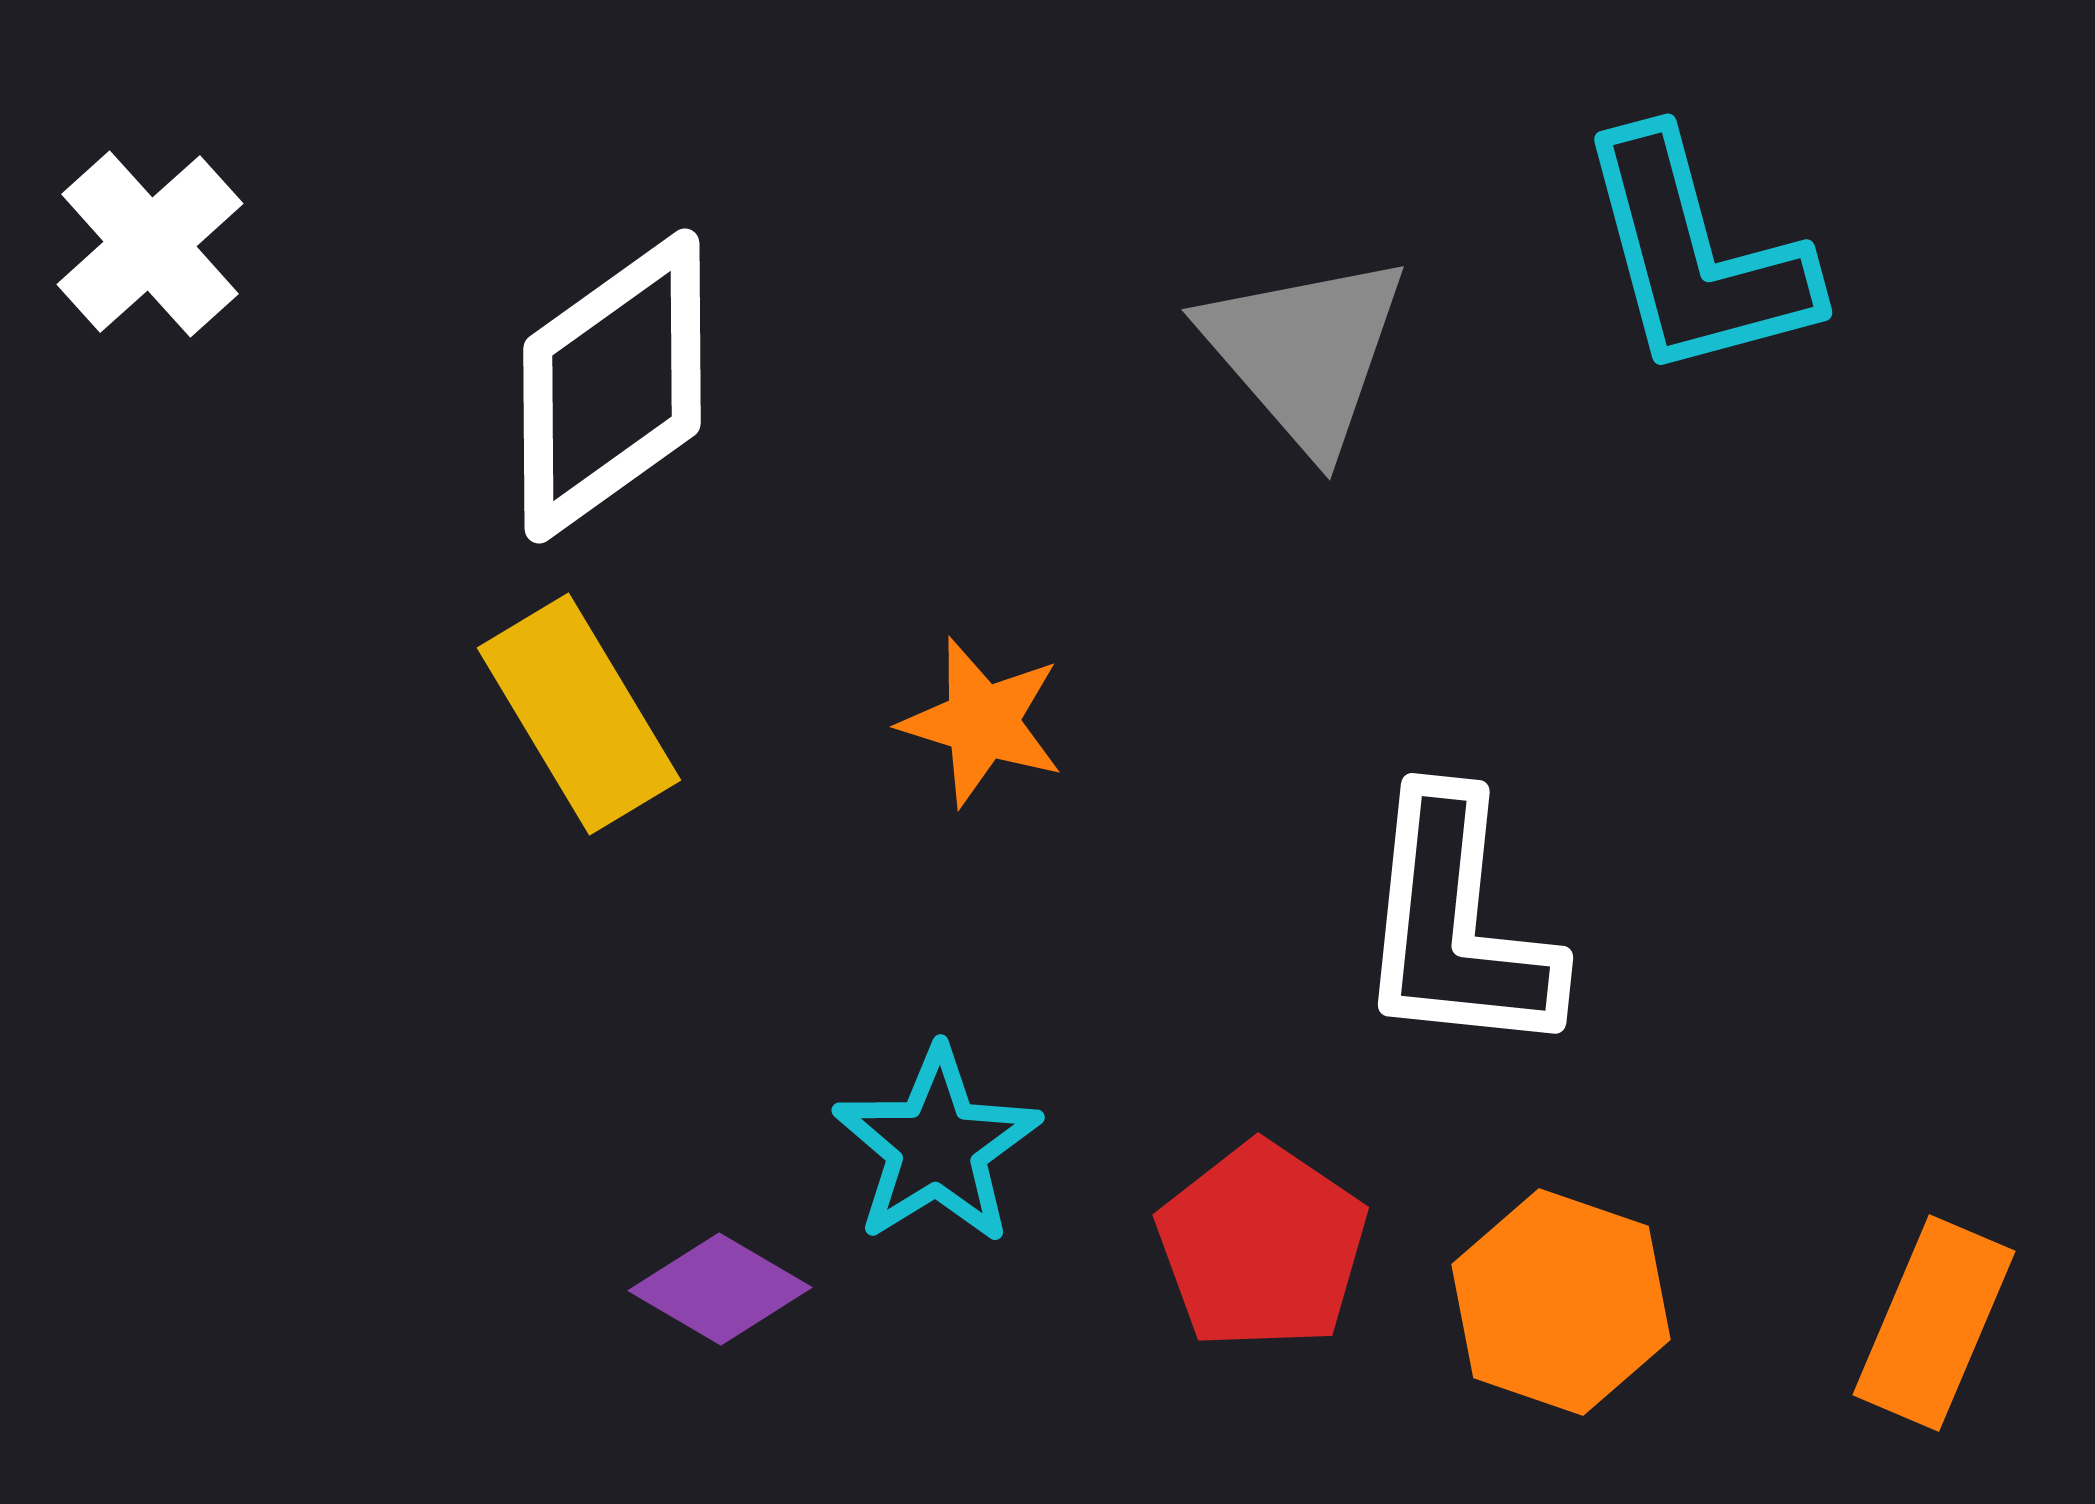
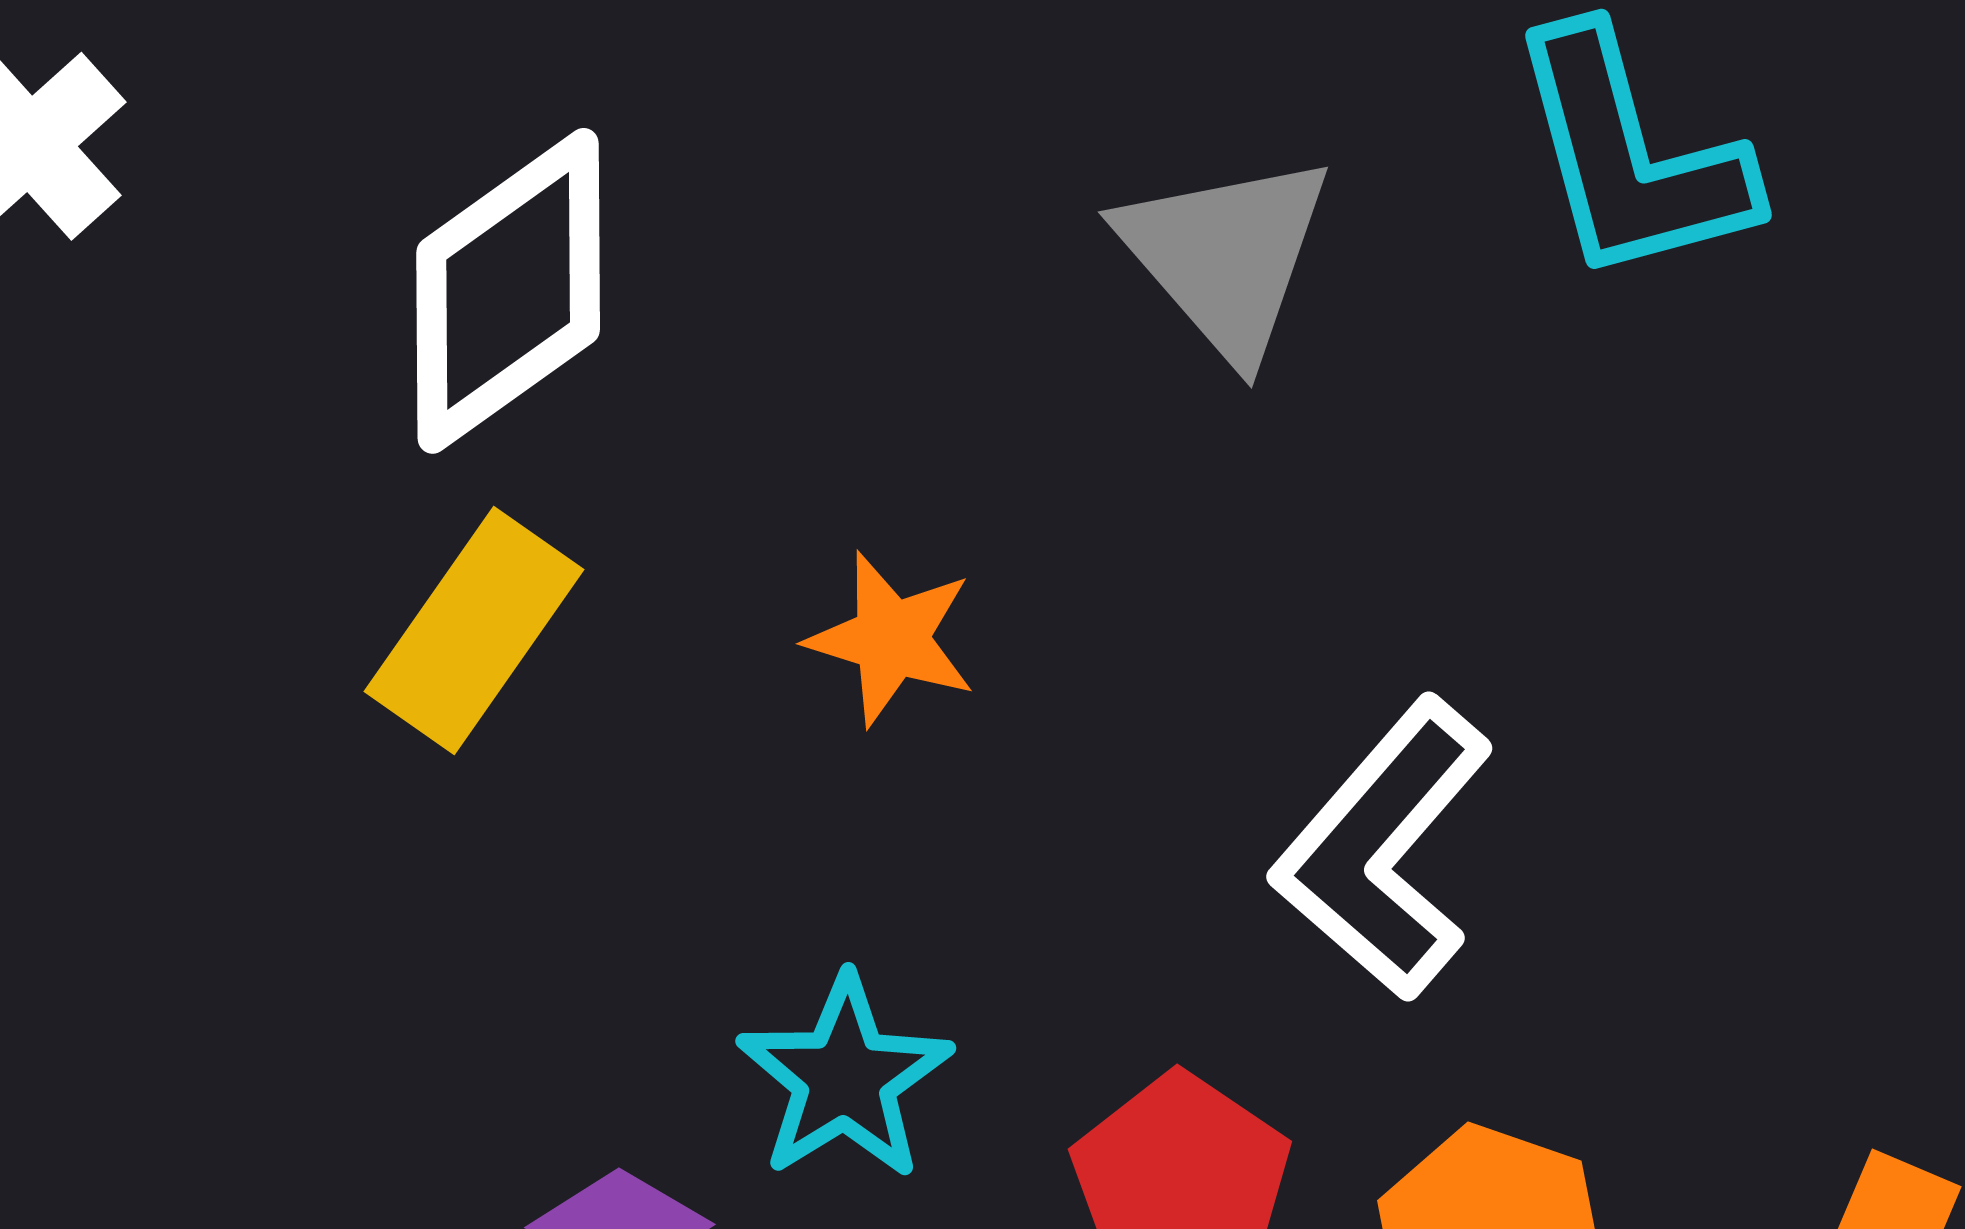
yellow rectangle: (579, 714) -> (474, 631), turned 66
white L-shape: (1457, 925) -> (1383, 849), turned 35

